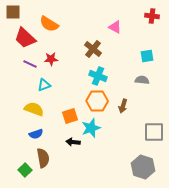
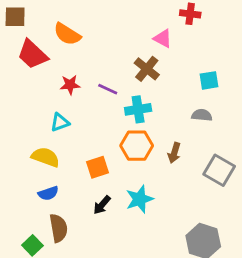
red cross: (152, 16) -> (190, 14), moved
brown cross: (93, 49) -> (147, 69), moved
purple line: (30, 64) -> (108, 89), moved
cyan cross: (98, 76) -> (138, 109), turned -30
cyan star: (91, 128) -> (140, 199), moved
gray square: (154, 132) -> (219, 170), moved, turned 30
black arrow: (73, 142) -> (102, 205), turned -56

